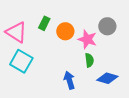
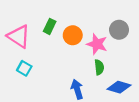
cyan square: (21, 61) -> (24, 68), size x0.6

